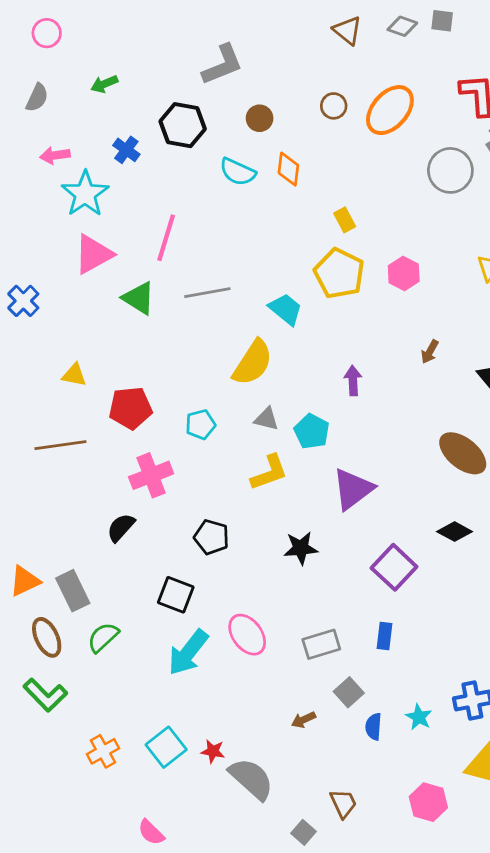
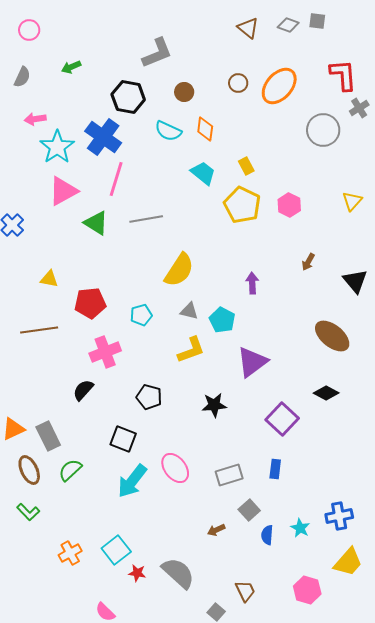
blue cross: (126, 150) -> (103, 137), moved, size x1.8
cyan trapezoid: (286, 309) -> (203, 173), moved
green L-shape: (45, 695) -> (28, 512), size x0.7
red star: (213, 751) -> (137, 573), moved

